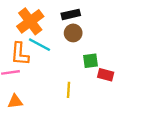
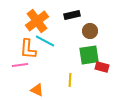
brown circle: (73, 33) -> (90, 31), moved
green square: (91, 61) -> (89, 55), size x1.5
orange triangle: (15, 101) -> (37, 90), moved, turned 32

